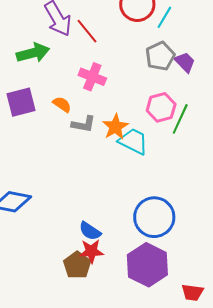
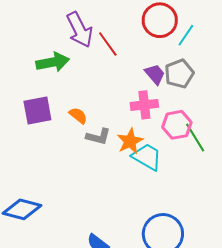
purple trapezoid: (185, 62) -> (155, 74), moved
pink cross: (92, 77) -> (144, 105), moved, turned -32
green line: (180, 119) -> (195, 138), turned -60

